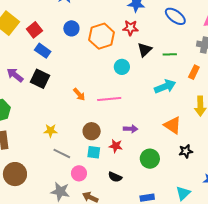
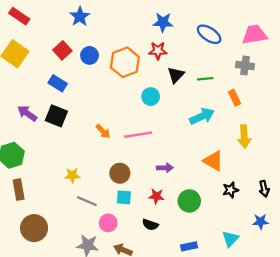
red square: (34, 30) -> (62, 50), moved
orange rectangle: (194, 72) -> (234, 98), turned -48
red star: (116, 146) -> (156, 196), moved

